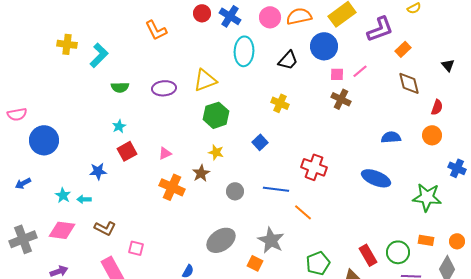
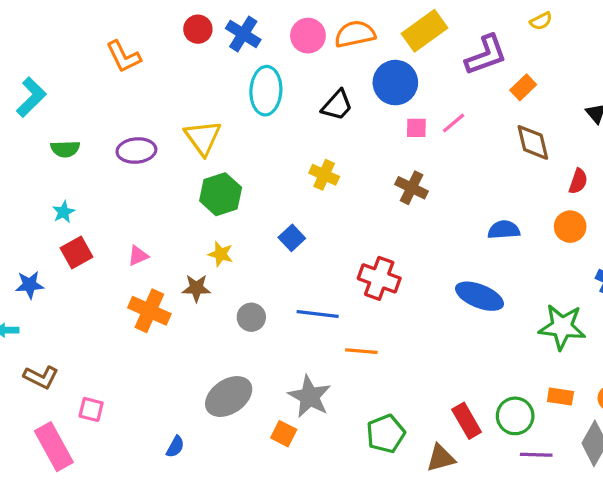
yellow triangle: (205, 80) -> (203, 138), turned -45
brown cross: (341, 99) -> (412, 188), moved
brown star: (201, 173) -> (196, 288), turned 30
orange line: (303, 212) -> (361, 351), turned -36

